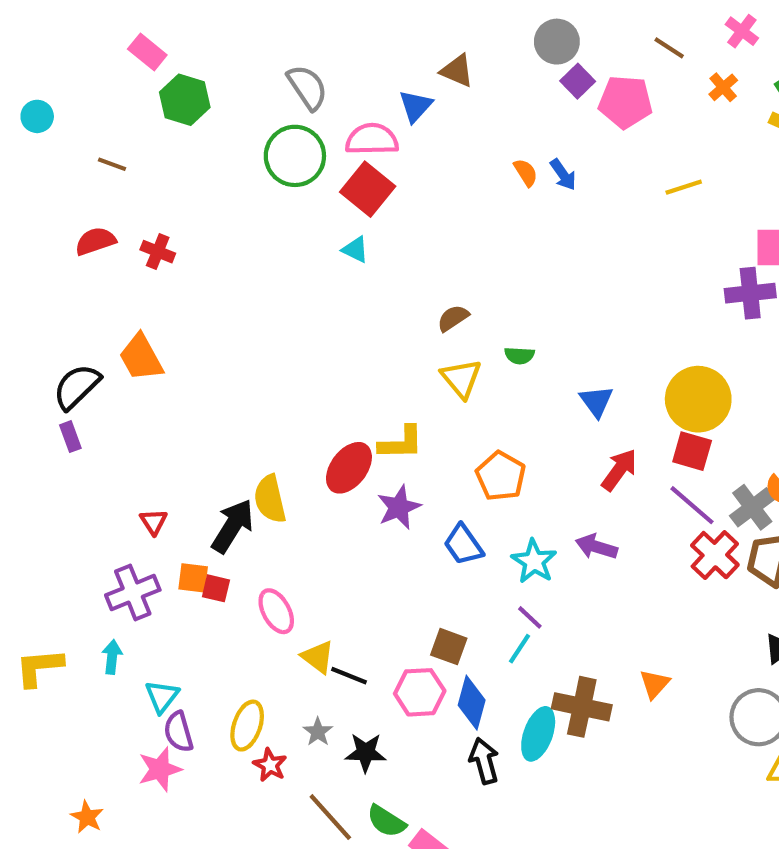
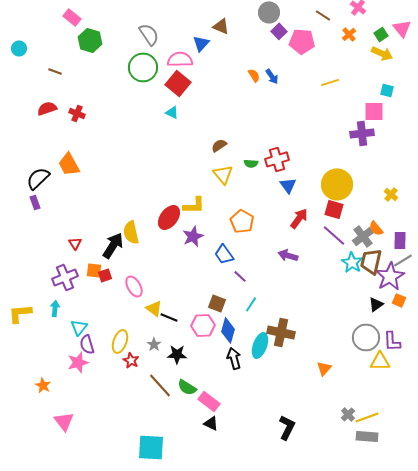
red cross: (715, 555) -> (277, 159), moved, turned 30
cyan star: (534, 561) -> (352, 262), moved
red square: (216, 588) -> (105, 275), turned -32
purple line: (530, 617) -> (240, 276), moved
orange triangle: (655, 684) -> (324, 368), moved

